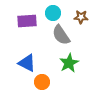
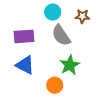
purple rectangle: (27, 21) -> (24, 36), moved
orange circle: (42, 82) -> (55, 85), moved

